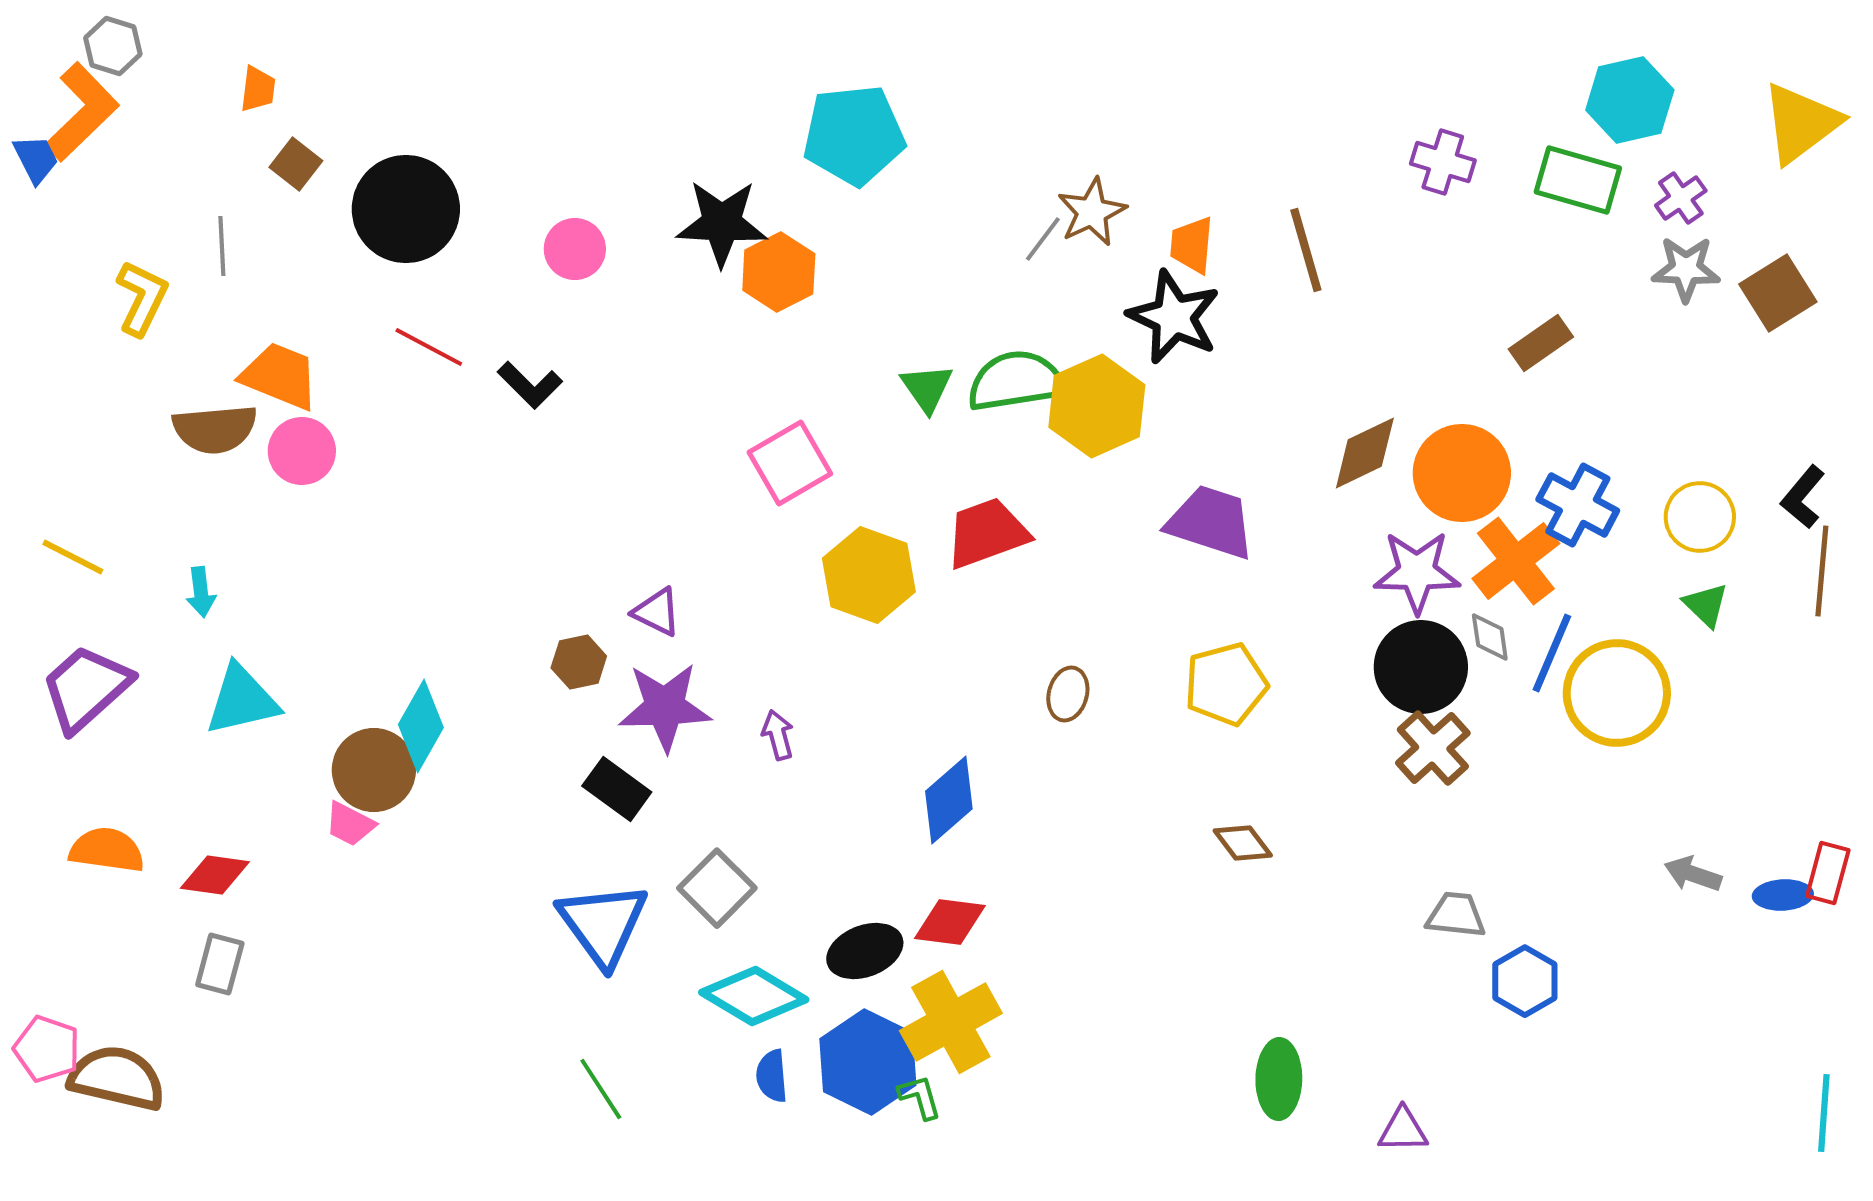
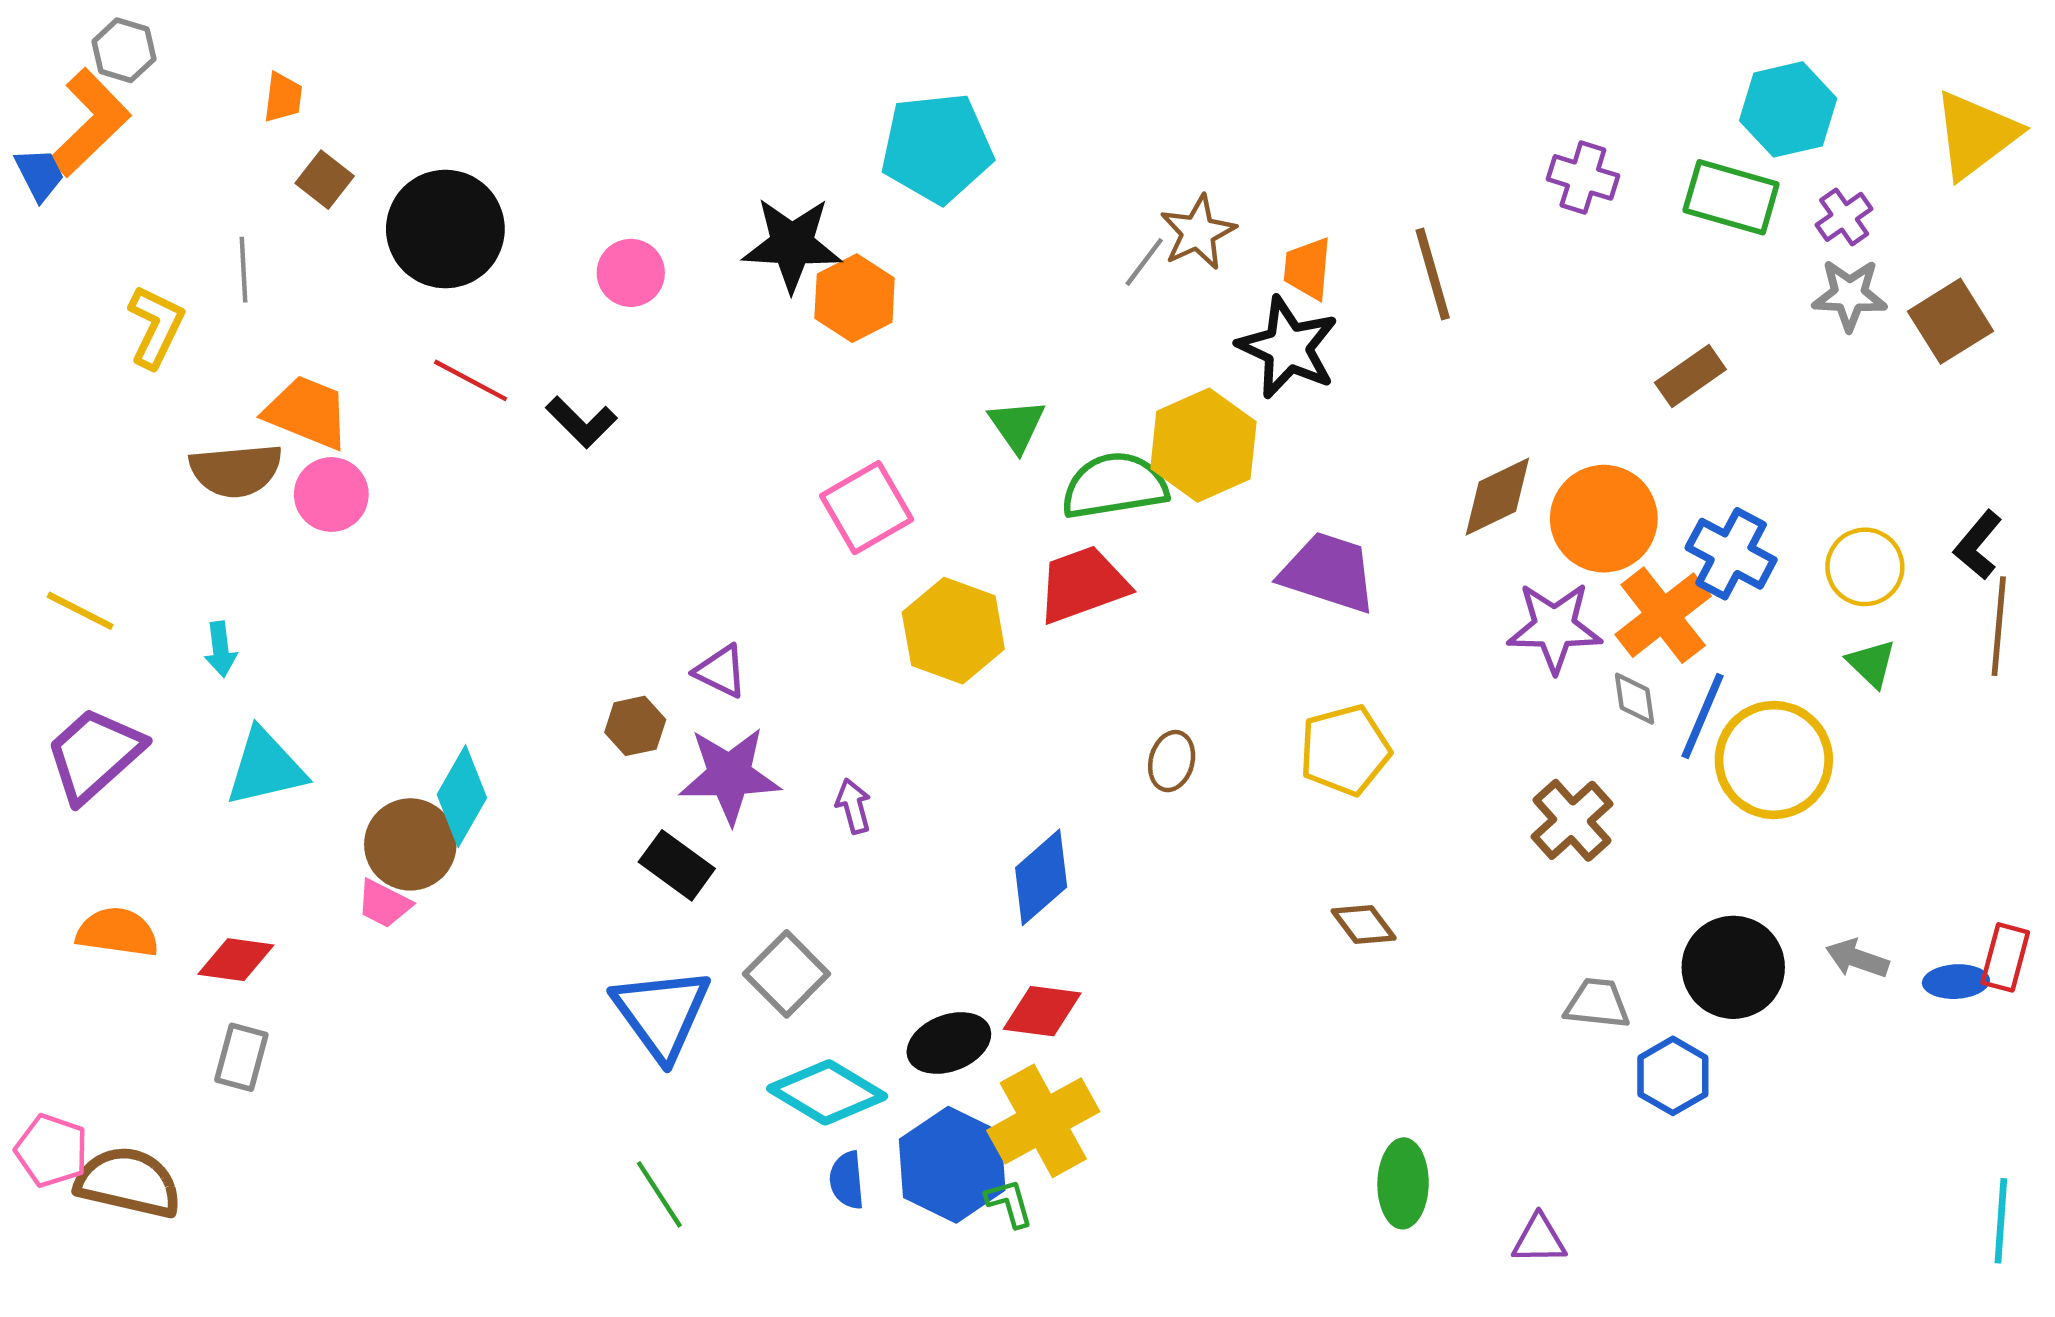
green semicircle: (1016, 381) -> (1115, 486), moved
black circle: (1421, 667) -> (1733, 967), moved

